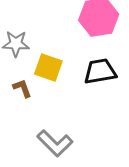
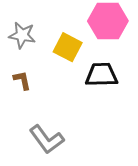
yellow square: (48, 68) -> (68, 47), moved

